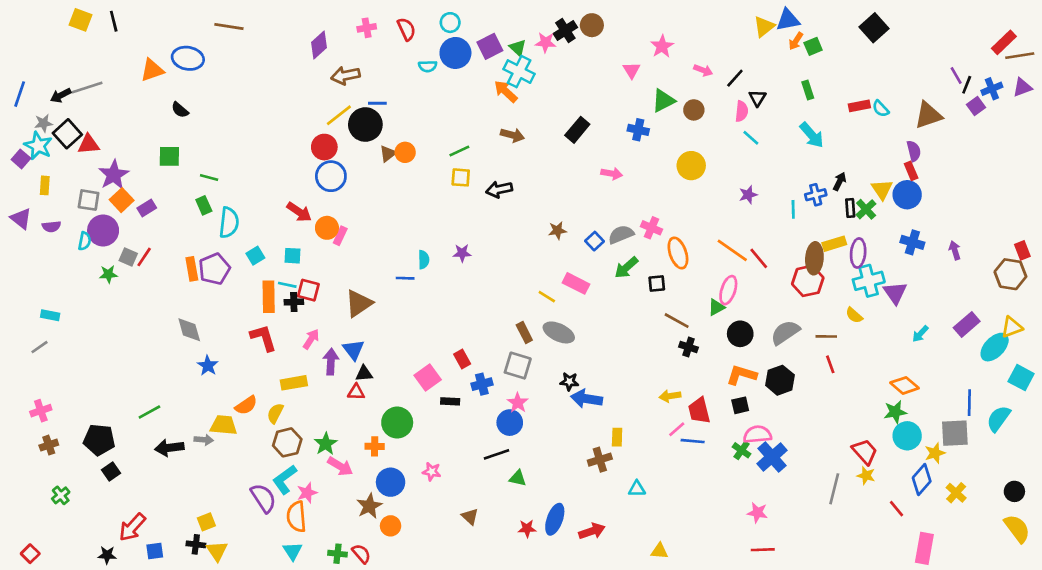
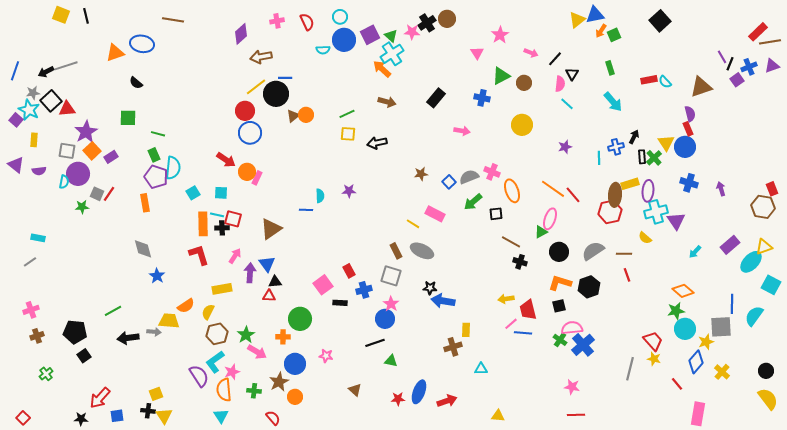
cyan cross: (519, 72) -> (392, 54), turned 30
purple pentagon: (214, 269) -> (156, 177), moved, turned -30
green cross: (338, 554) -> (254, 391), moved

